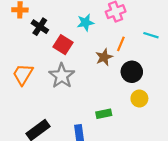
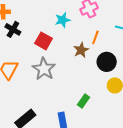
black cross: (40, 27) -> (13, 29), moved
green rectangle: (104, 114) -> (84, 101), turned -40

